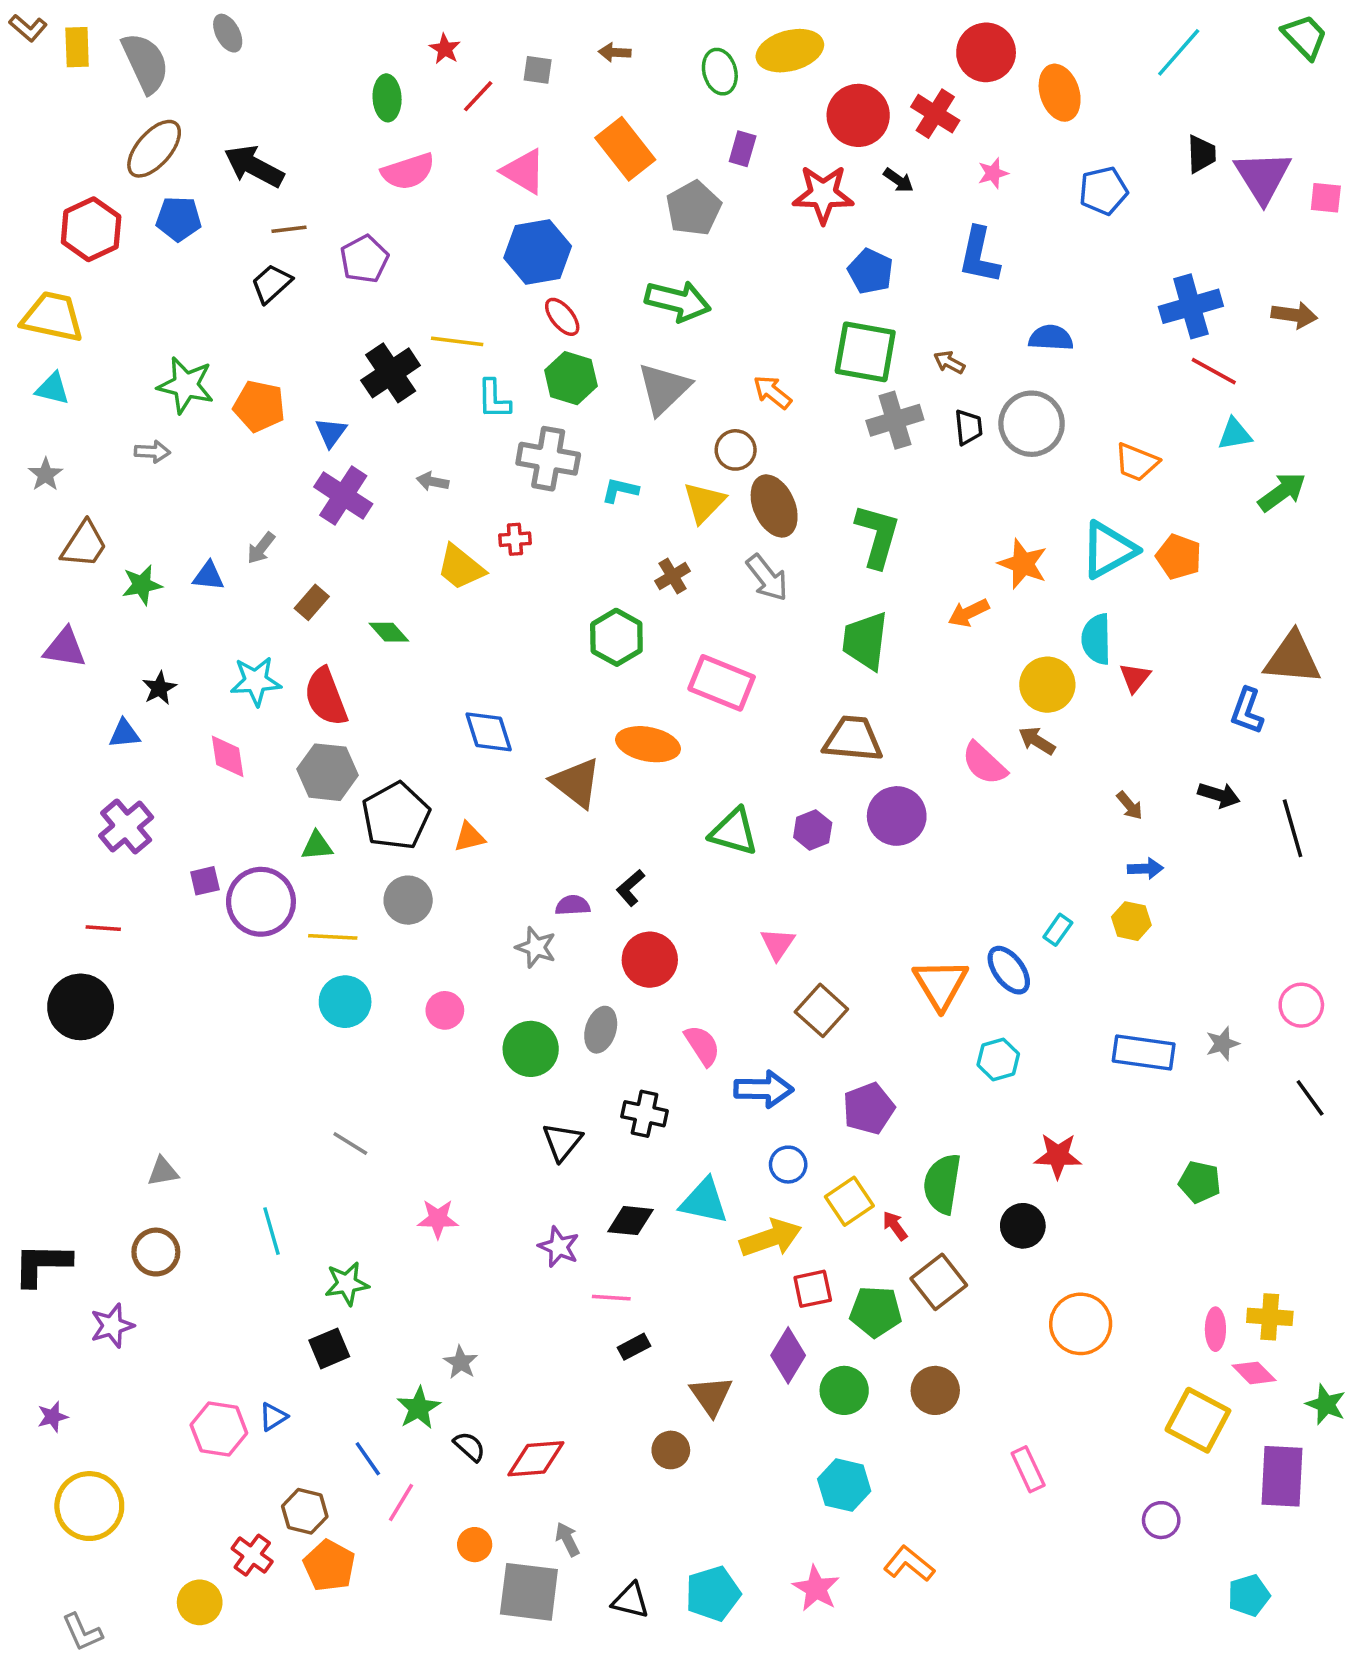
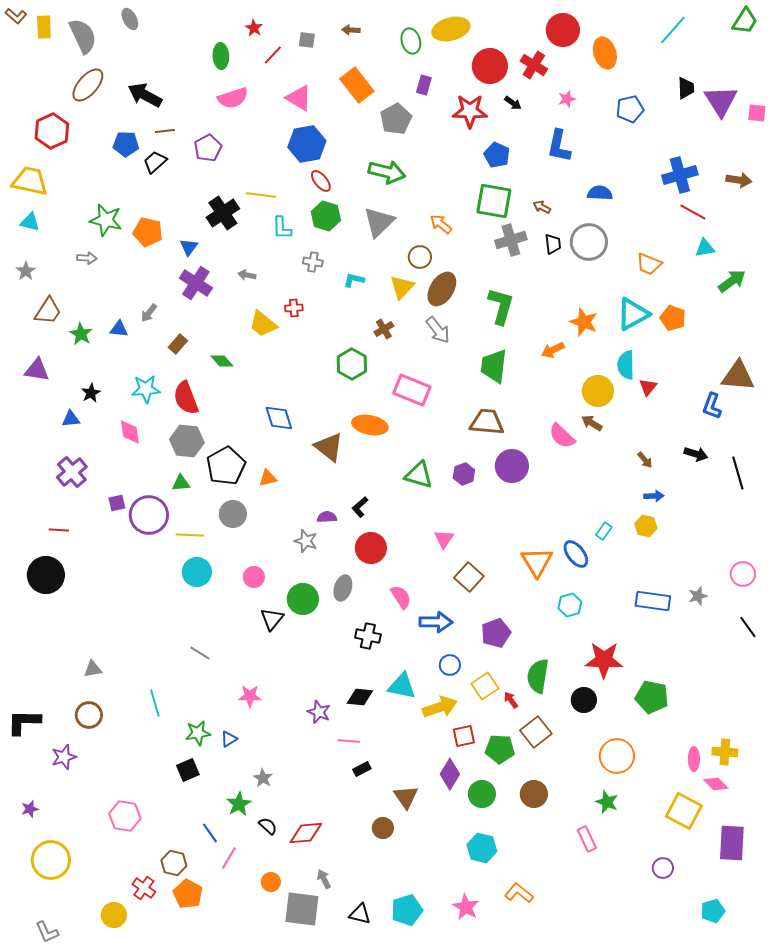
green trapezoid: (1305, 37) -> (745, 21), turned 76
blue pentagon: (179, 219) -> (126, 144), moved
gray cross: (548, 459) -> (313, 262), size x0.6
brown ellipse: (774, 506) -> (442, 289), turned 56
green star: (142, 585) -> (81, 334), turned -30
black triangle: (562, 1142) -> (272, 619), moved
red star: (1058, 1156) -> (604, 660), size x1.4
green pentagon: (1200, 1182) -> (652, 697), moved, size x1.4
green star: (1326, 1404) -> (607, 802), moved
blue triangle: (273, 1417) -> (229, 739), moved

